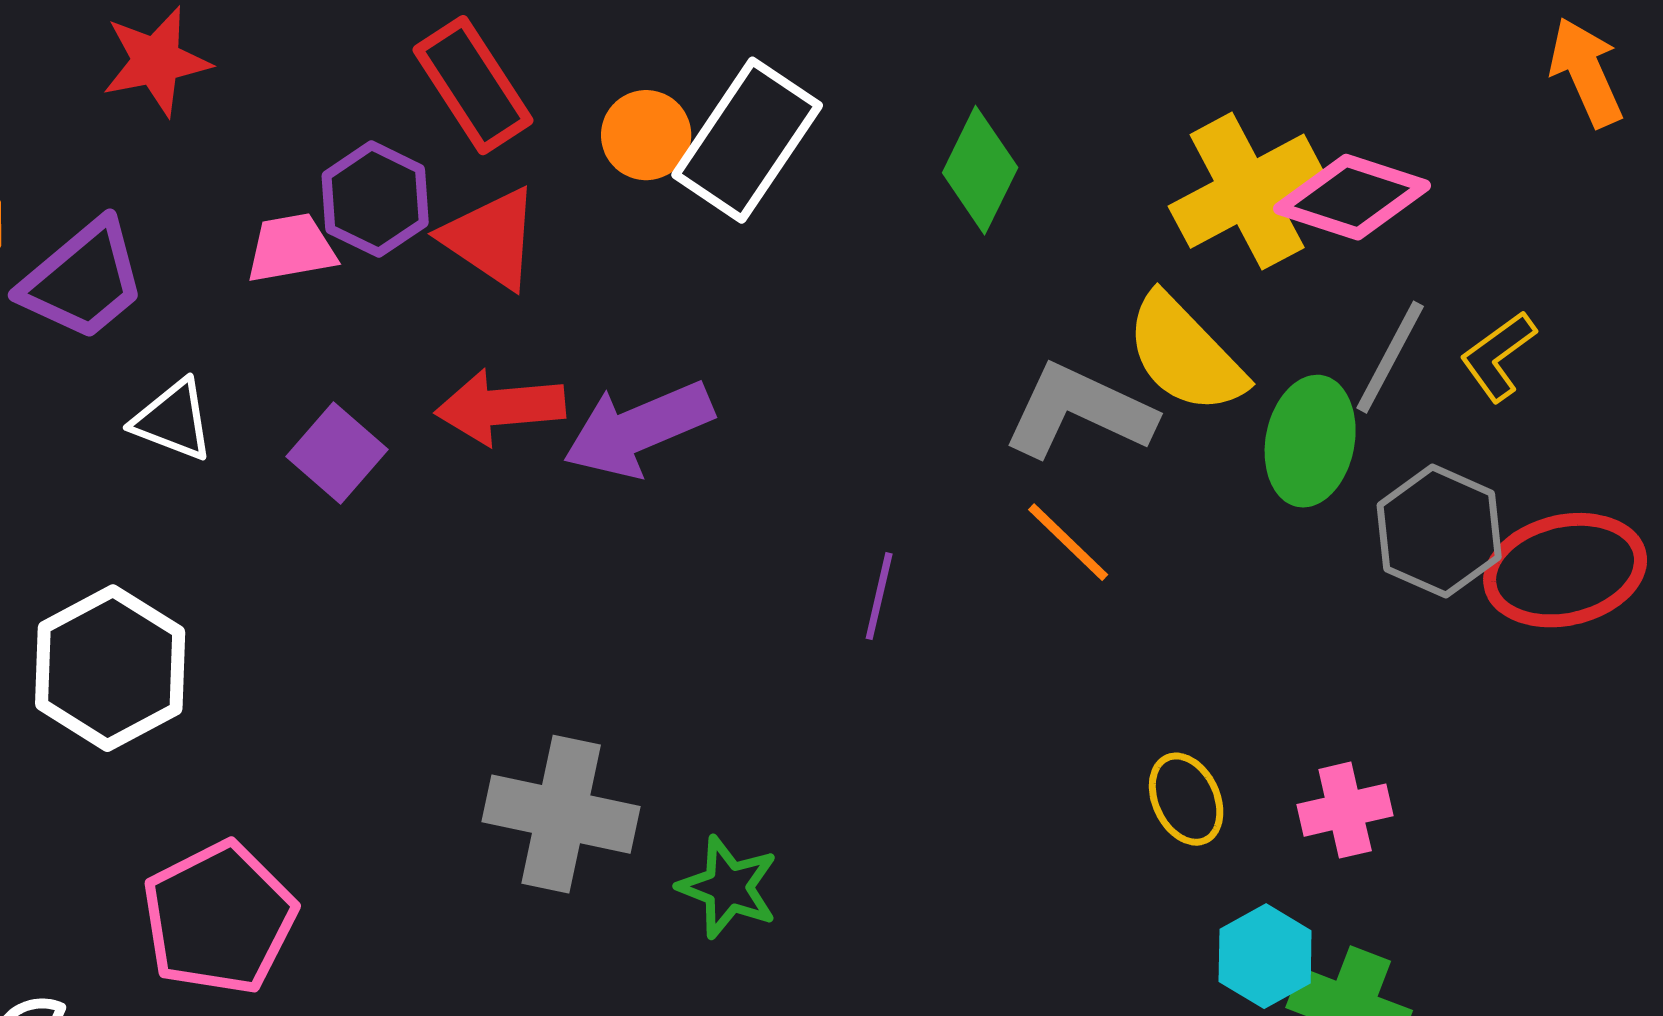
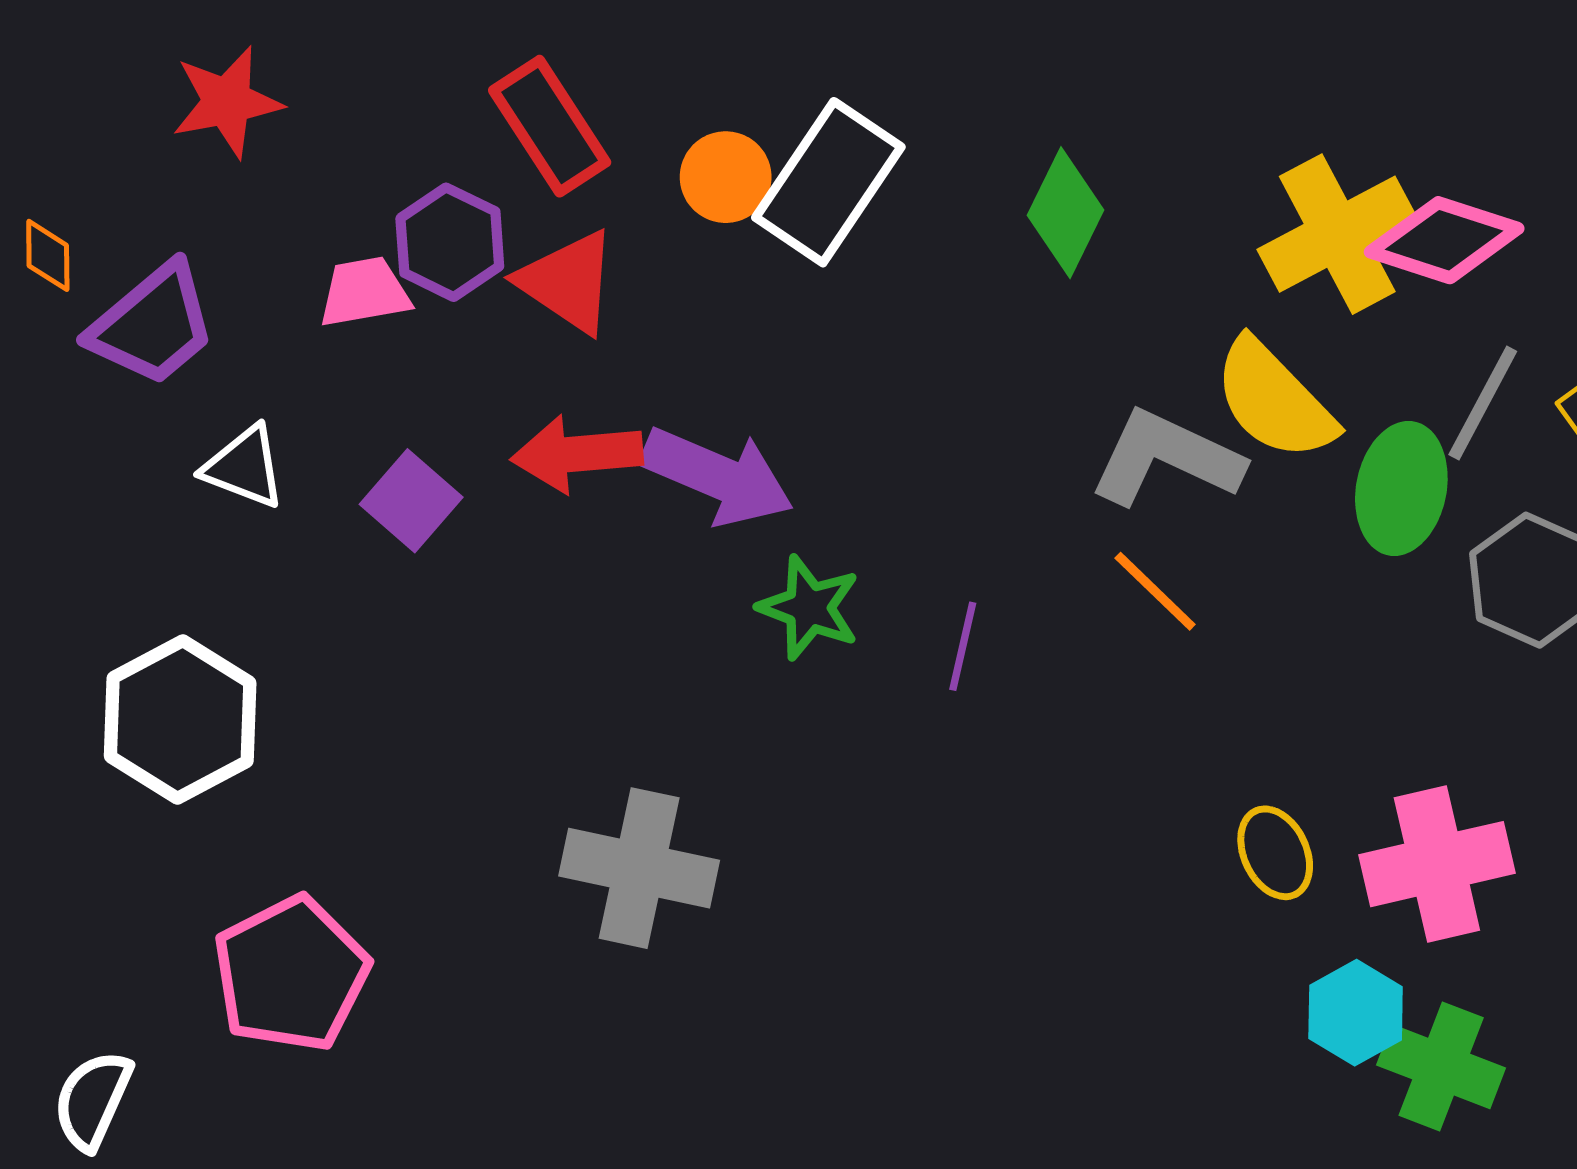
purple arrow: (638, 429) -> (717, 476), turned -134
pink cross: (1345, 810) -> (1437, 864), size x1.6
green star: (728, 887) -> (809, 608), moved

